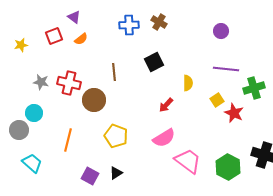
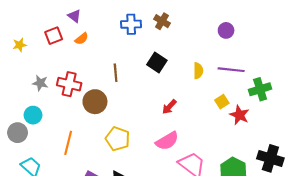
black square: (154, 62) -> (157, 62), turned -30
yellow semicircle: (188, 83) -> (198, 71), moved

